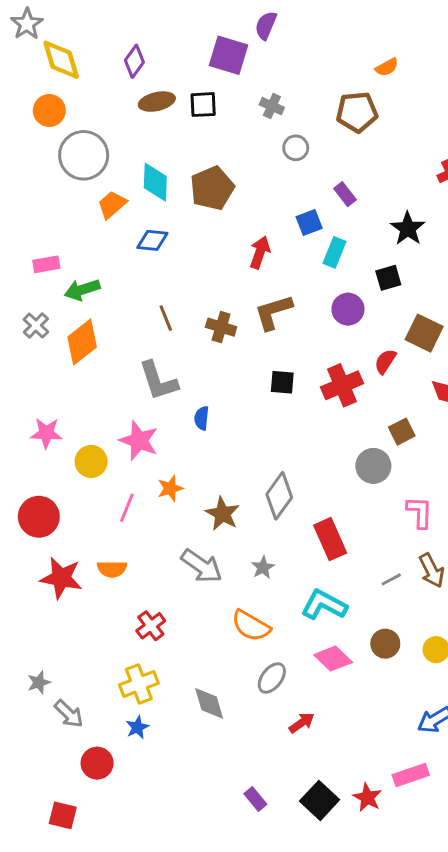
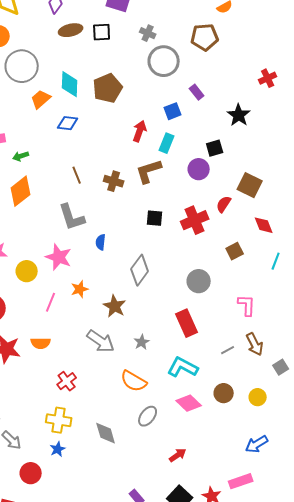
gray circle: (296, 148) -> (164, 61), size x1.8
cyan rectangle: (335, 252) -> (167, 143), moved
black square: (388, 278) -> (215, 148), moved
green arrow: (82, 290) -> (21, 156), size x0.7
gray circle: (373, 466) -> (199, 281), moved
gray diamond: (279, 496) -> (140, 270), moved
yellow cross: (139, 684) -> (59, 420), turned 30
red arrow: (302, 723) -> (178, 455), moved

